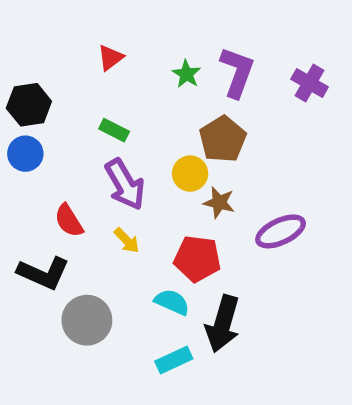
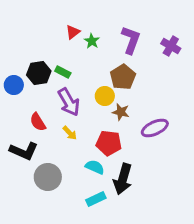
red triangle: (110, 58) -> (73, 32), moved
green star: (186, 74) -> (92, 41), moved
black hexagon: (29, 105) -> (39, 73), moved

